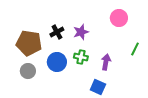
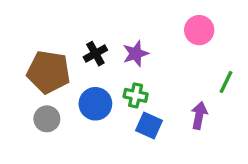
purple arrow: (106, 62) -> (199, 115), moved
blue square: (98, 87) -> (149, 126), moved

